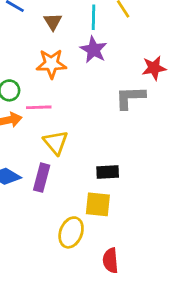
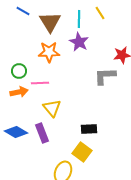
brown triangle: (53, 22) -> (50, 22), size x1.6
purple rectangle: (42, 178) -> (42, 133), turned -36
yellow square: (98, 204) -> (82, 152), turned 30

